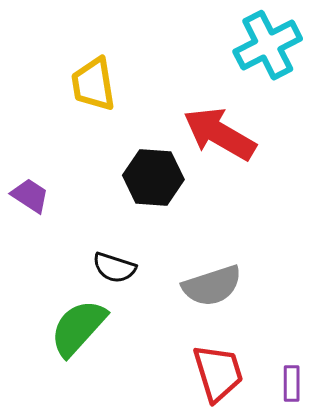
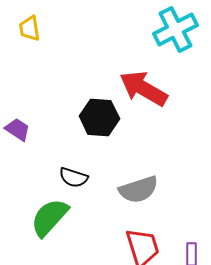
yellow trapezoid: (93, 84) -> (29, 28), moved, size x0.7

